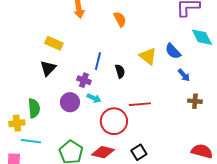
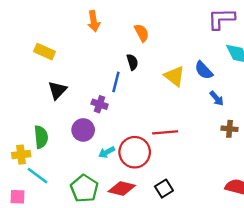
yellow rectangle: (54, 43) -> (44, 52), moved
black semicircle: (120, 71) -> (132, 62), moved
cyan arrow: (94, 98) -> (107, 152), moved, turned 128
cyan line: (31, 141) -> (37, 176), turned 30

